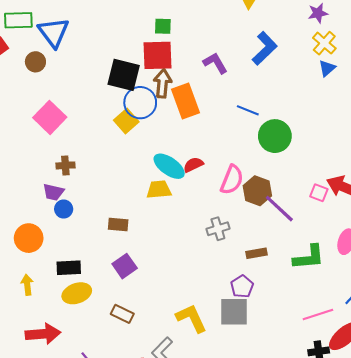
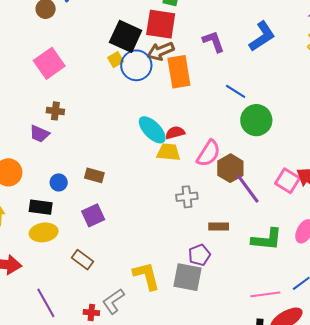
brown arrow: (163, 83) -> (161, 51), turned -128
yellow square: (126, 121) -> (116, 60), moved, size x0.7
yellow trapezoid: (159, 189) -> (168, 152), moved
pink square: (319, 193) -> (288, 181), size x1.4
blue circle: (64, 209) -> (59, 182), moved

